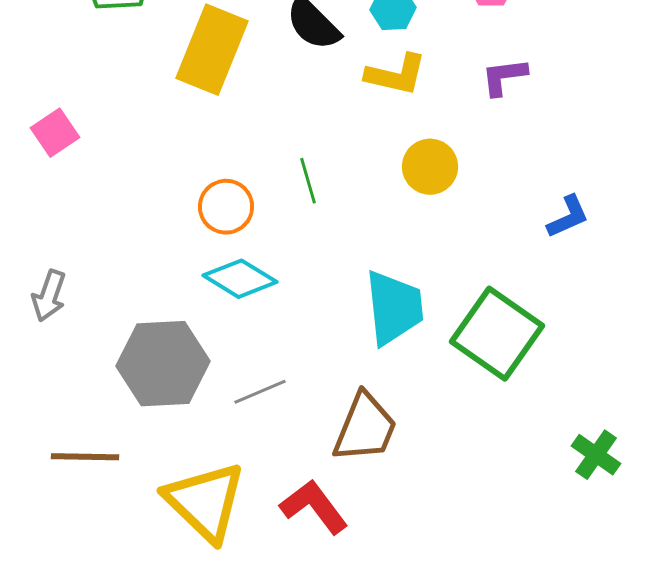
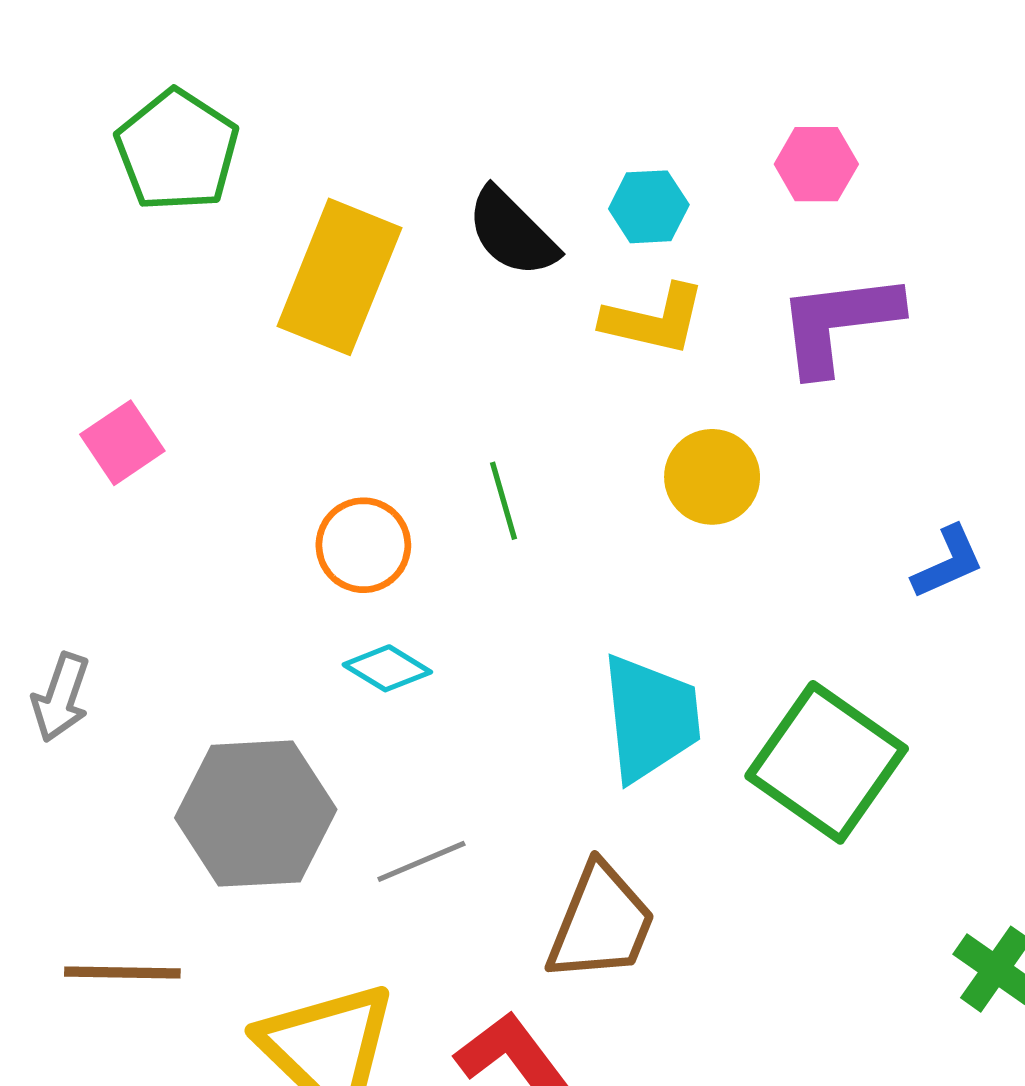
purple L-shape: (504, 77) -> (839, 323), size x1.6
pink square: (55, 133) -> (122, 443), moved
cyan diamond: (240, 279) -> (387, 668), size x0.7

